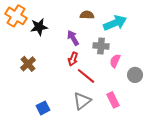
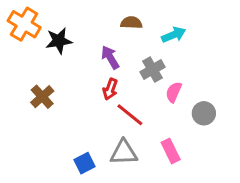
cyan arrow: (115, 23) -> (174, 35), size x0.7
gray cross: (101, 46) -> (152, 69), turned -35
gray triangle: (82, 101) -> (124, 153), turned 36
blue square: (43, 108) -> (84, 163), moved

